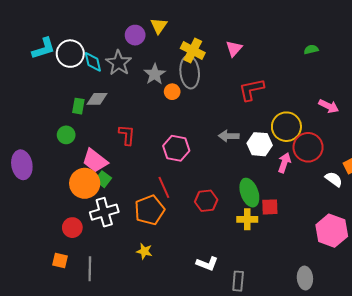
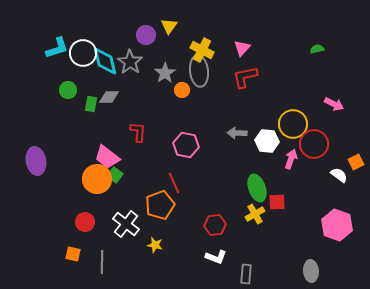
cyan diamond: (93, 62) -> (105, 61), size x1.4
red L-shape: (251, 90) -> (245, 77), moved
green circle: (66, 135) -> (68, 90), moved
red hexagon: (206, 201) -> (215, 225), moved
white cross: (104, 212) -> (126, 224), moved, turned -36
yellow cross: (247, 219) -> (255, 214), turned -30

